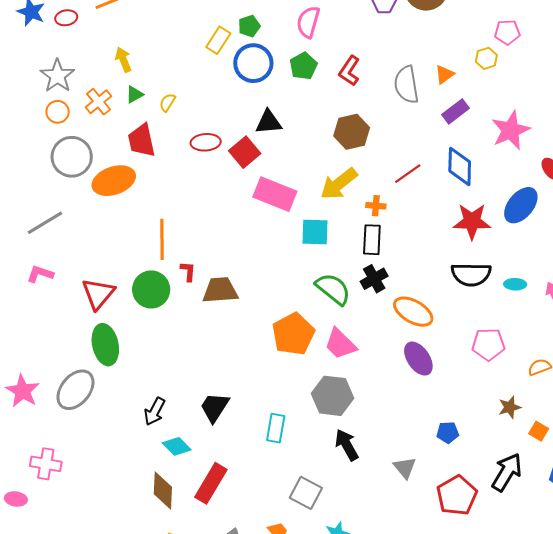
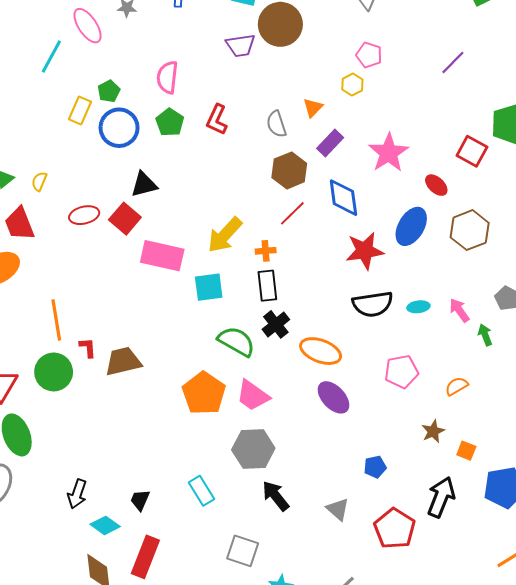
pink pentagon: (507, 32) -> (369, 55), turned 30
gray semicircle: (406, 85) -> (276, 124), size x0.7
brown hexagon: (352, 132) -> (289, 170), moved
black trapezoid: (215, 407) -> (140, 500), moved, size x0.7
cyan rectangle: (276, 428) -> (201, 491), turned -32

